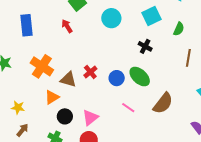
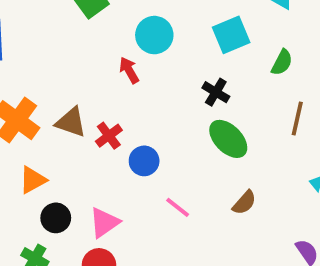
red arrow: (67, 26) -> (129, 70), moved
green ellipse: (140, 77) -> (228, 139), moved
blue circle: (117, 78) -> (144, 161), moved
brown triangle: (68, 79) -> (71, 122), moved
brown semicircle: (163, 103) -> (244, 203), size x0.6

